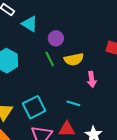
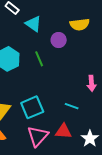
green line: (50, 59) -> (39, 59), moved
yellow semicircle: (74, 59) -> (80, 24), moved

